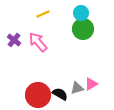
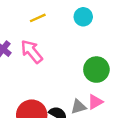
green circle: (83, 29) -> (96, 70), moved

